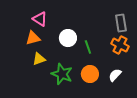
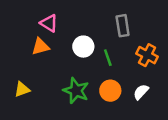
gray rectangle: (121, 23) -> (123, 26), moved
yellow triangle: (39, 59) -> (22, 89), moved

